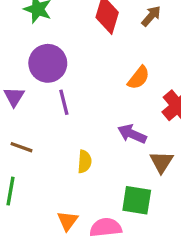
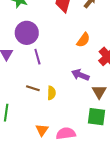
brown line: (22, 147) -> (33, 88), moved
green square: (137, 200) -> (97, 117), moved

